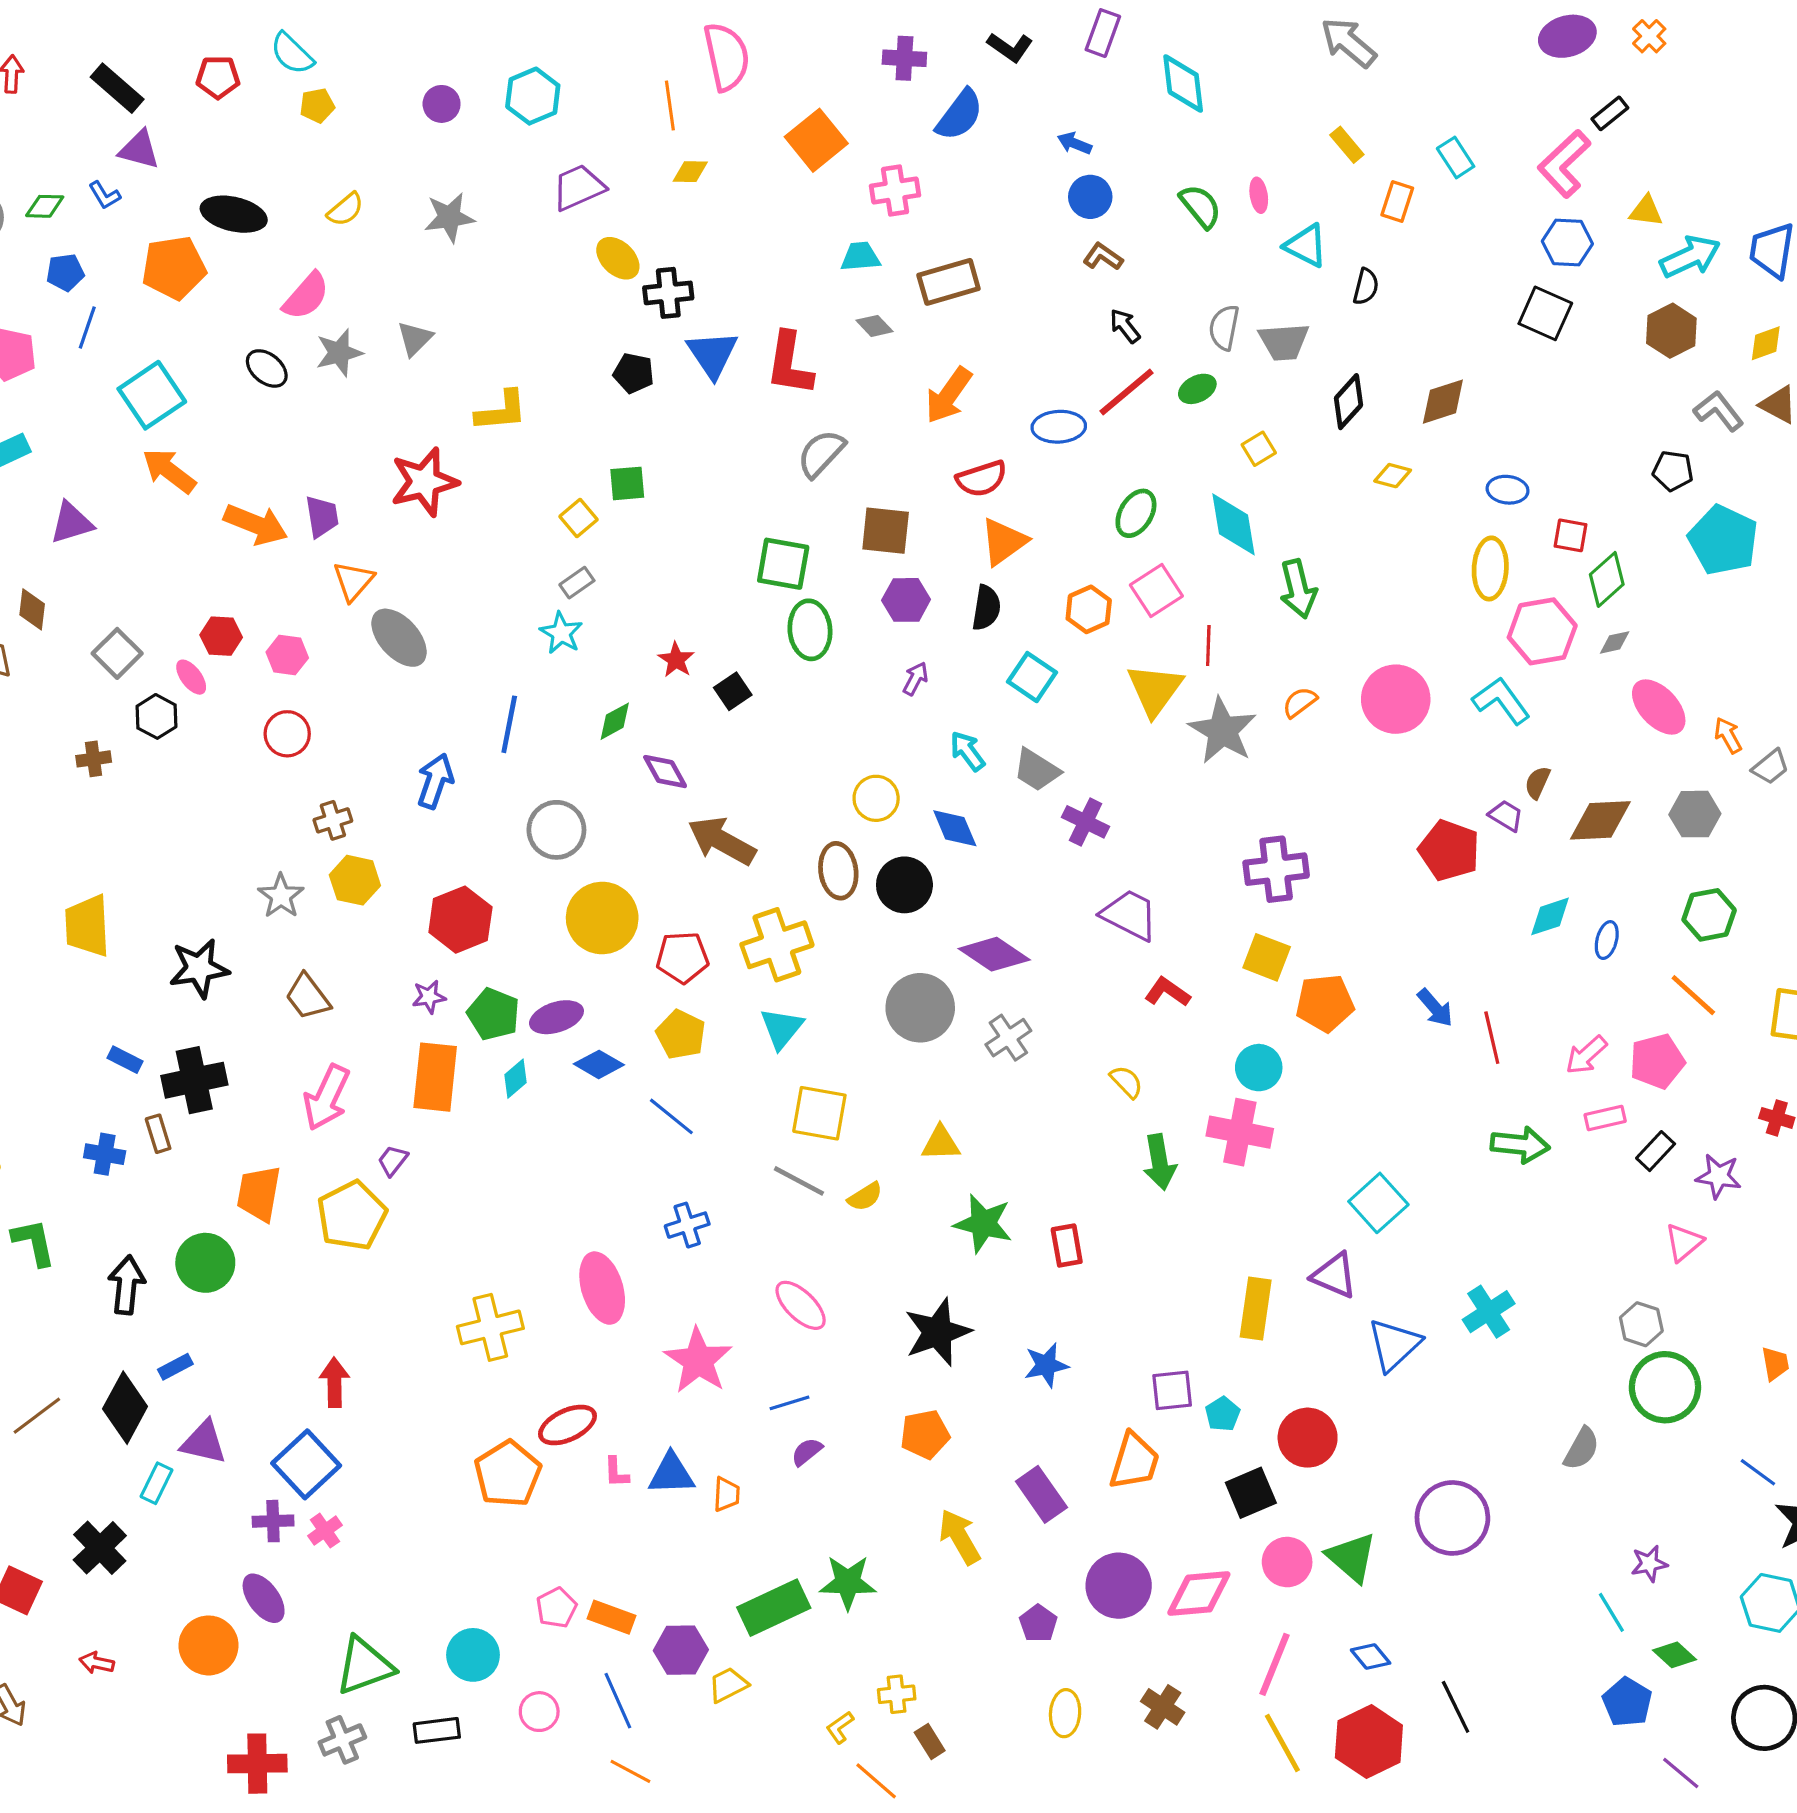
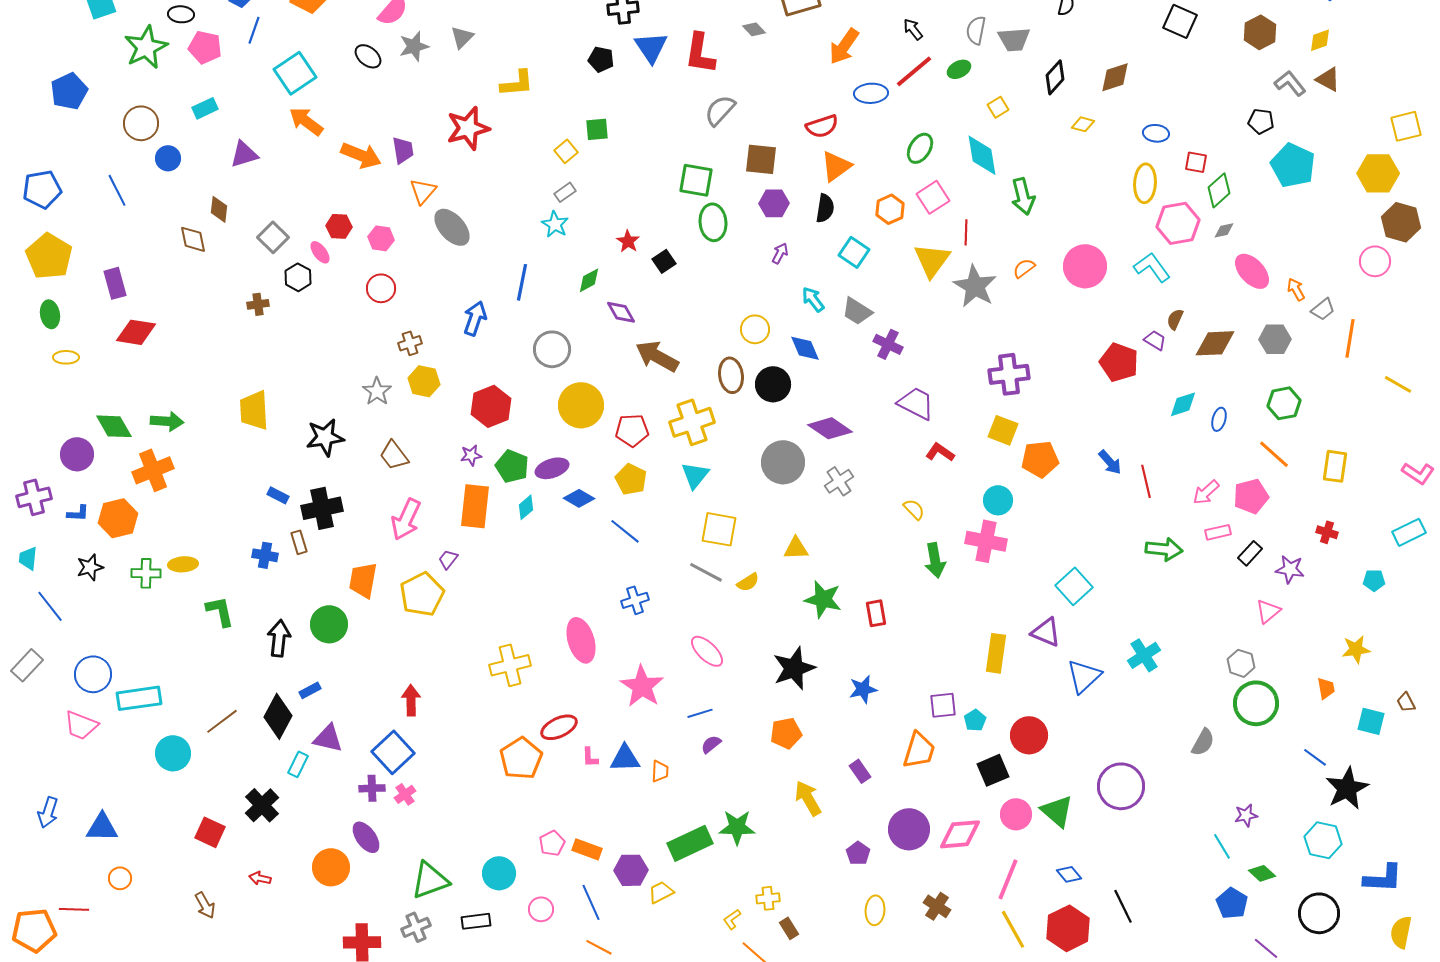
orange arrow: (949, 395) -> (844, 46), moved
purple rectangle: (1041, 1494) -> (860, 771), size x0.7

